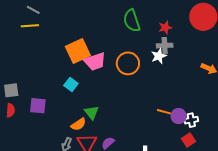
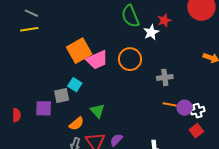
gray cross: (165, 46) -> (165, 77), moved
white star: (159, 56) -> (151, 32), moved
gray square: (11, 90) -> (62, 96), moved
orange semicircle: (78, 124) -> (76, 124), moved

